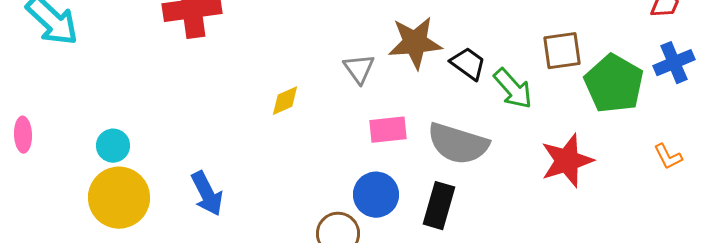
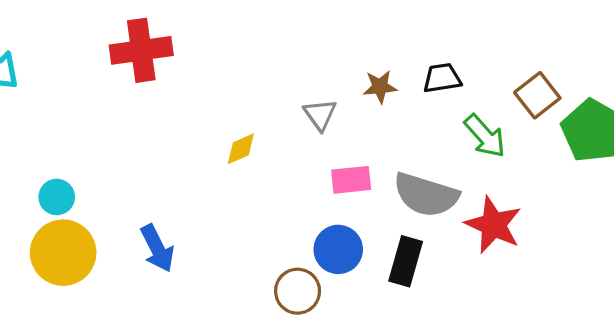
brown star: (415, 43) -> (380, 87), size x0.6
brown square: (562, 51) -> (537, 95), turned -30
black trapezoid: (468, 64) -> (442, 78), moved, turned -45
red star: (567, 161) -> (493, 225), moved, turned -30

